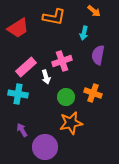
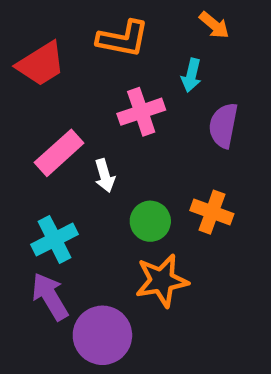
pink cross: (62, 61) -> (141, 112), moved
cyan cross: (18, 94) -> (55, 239), moved, turned -36
purple arrow: (22, 130) -> (50, 296), size x1.5

